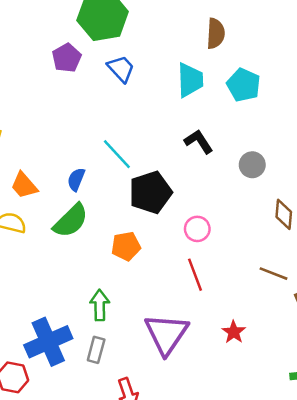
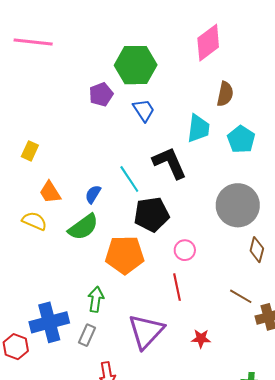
black L-shape: (199, 141) -> (170, 163), moved, size x1.5
gray circle: (252, 165) -> (238, 205), size x2.0
orange pentagon: (126, 246) -> (125, 255), size x1.6
red star: (234, 332) -> (201, 339), turned 30

